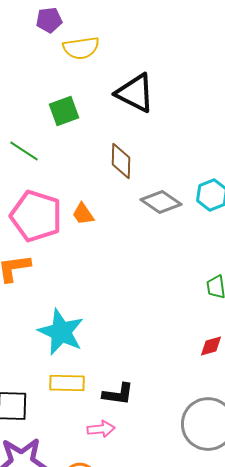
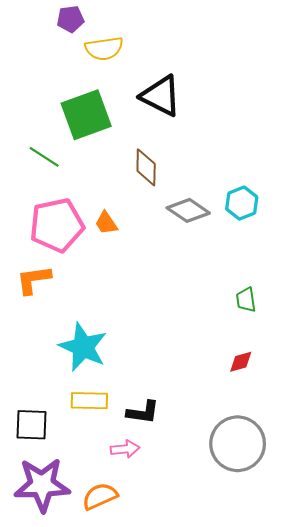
green square: (64, 111) -> (86, 115), size x1.6
pink pentagon: (36, 216) -> (57, 225), turned -30

